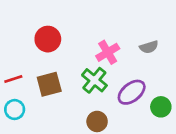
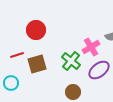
pink cross: (108, 52) -> (91, 47), moved
red line: (13, 79) -> (17, 55), moved

